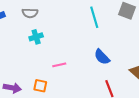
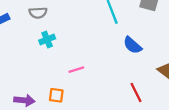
blue semicircle: (102, 57) -> (133, 45), moved

